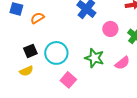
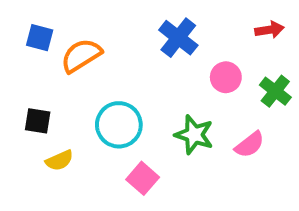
orange semicircle: (37, 18) -> (81, 55), size x1.5
black square: (30, 51) -> (38, 121), moved, turned 32

